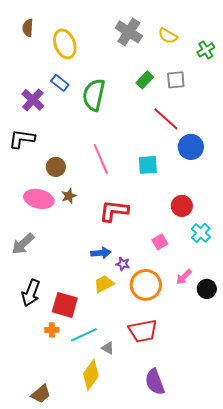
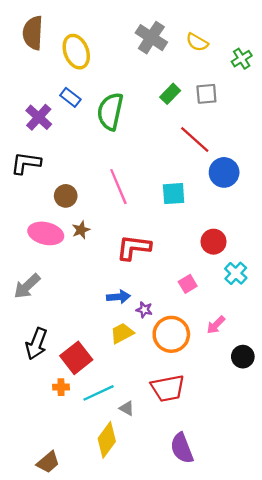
brown semicircle: (28, 28) -> (33, 33), size x1.6
black circle: (207, 289) -> (243, 357), moved
red square: (65, 305) -> (76, 358), turned 36

